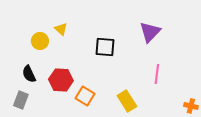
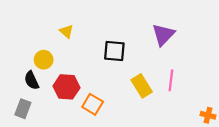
yellow circle: (40, 41) -> (44, 60), moved
yellow rectangle: (127, 101) -> (142, 86), moved

